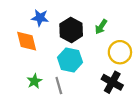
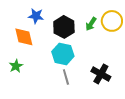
yellow circle: (120, 52) -> (112, 21), moved
green star: (34, 81) -> (16, 66), moved
gray line: (59, 86) -> (66, 77), moved

